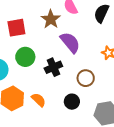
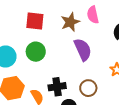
black cross: (53, 67) -> (57, 87), moved

